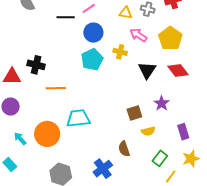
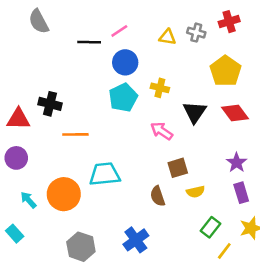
pink arrow: (138, 35) -> (162, 131), moved
purple star: (162, 103) -> (237, 163), moved
brown semicircle: (124, 149) -> (158, 196), moved

